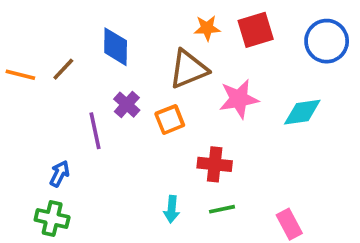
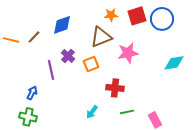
blue circle: (327, 41) -> (162, 19), moved
blue diamond: (116, 47) -> (62, 25), turned 70
cyan diamond: (302, 112) -> (174, 63), moved
cyan arrow: (172, 209) -> (92, 112), turned 32
green line: (222, 209) -> (127, 112), moved

